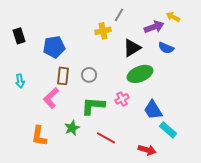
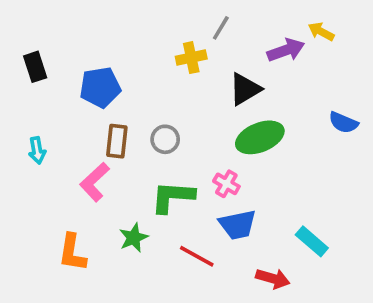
blue semicircle: (166, 48) -> (343, 123), moved
pink cross: (122, 99) -> (226, 184), turned -32
blue trapezoid: (153, 110) -> (238, 225), moved, turned -70

